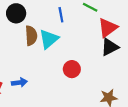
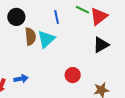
red triangle: (108, 28) -> (99, 16), moved
red circle: (72, 69) -> (73, 75), moved

